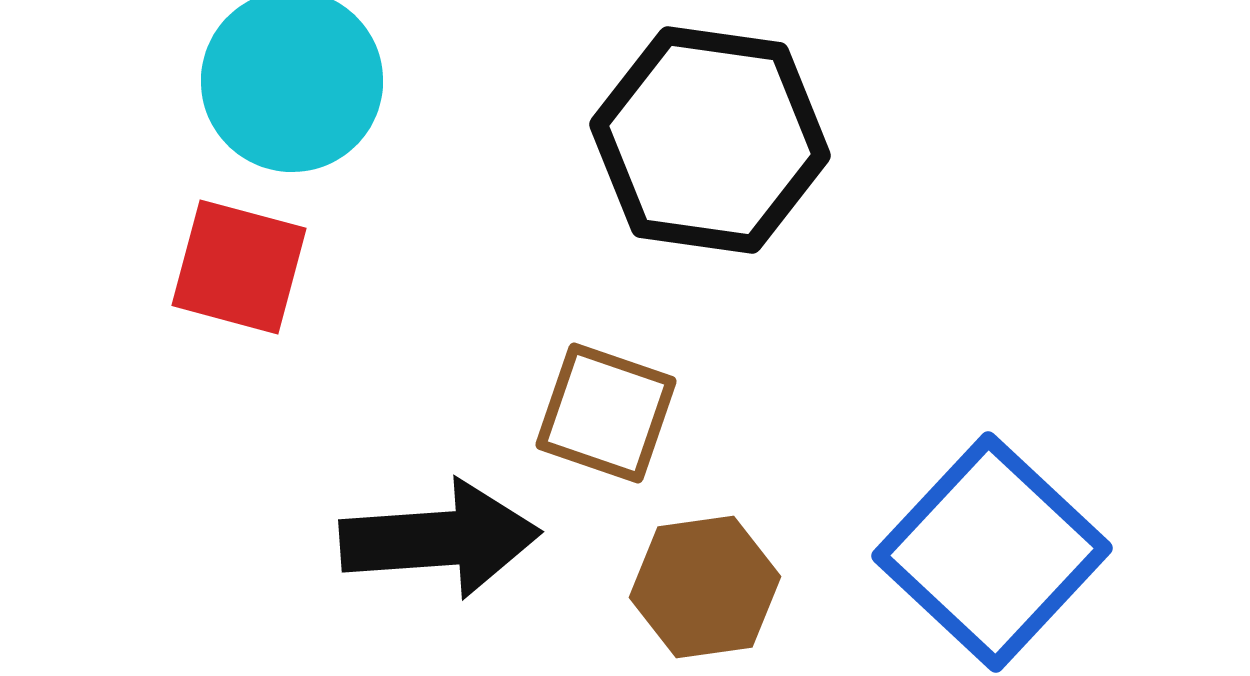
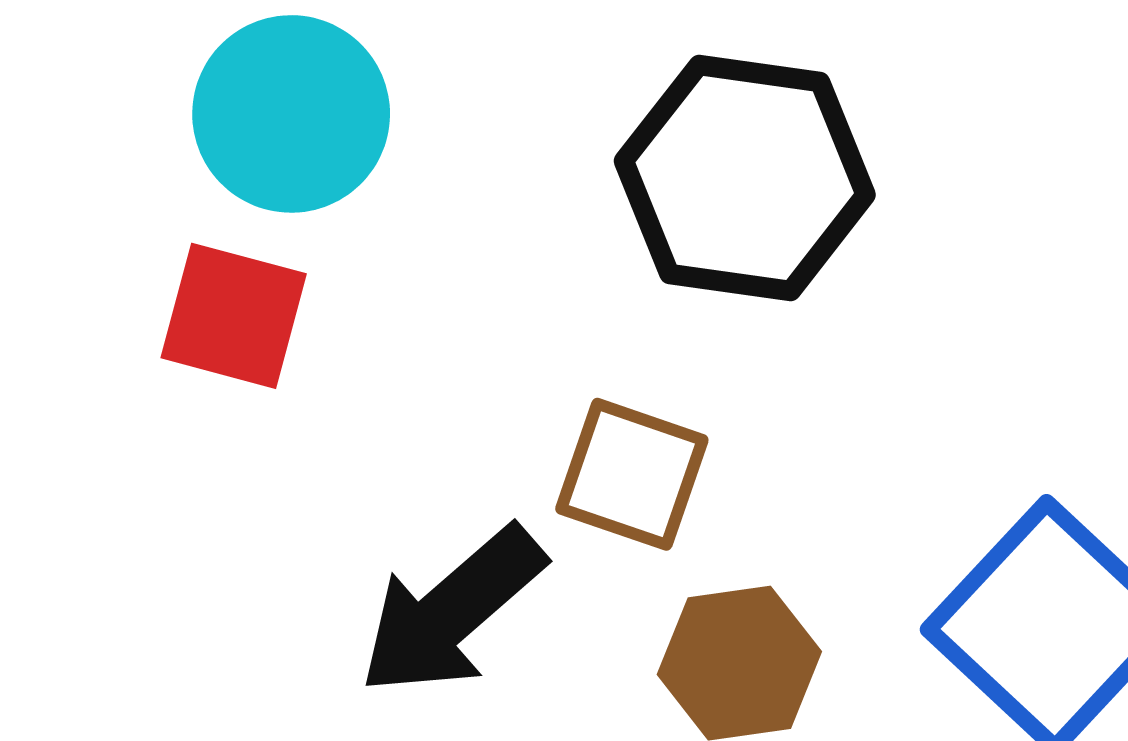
black arrow: (440, 539) -> (452, 611), turned 143

